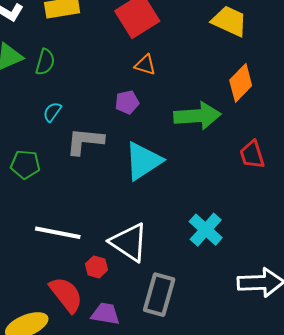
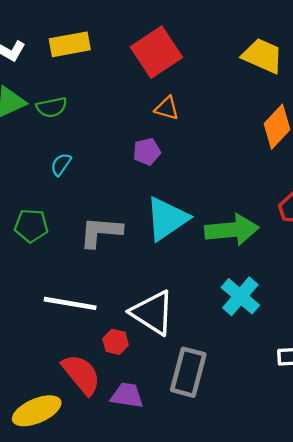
green semicircle: (45, 62) -> (52, 107), turned 64
green arrow: (197, 116) -> (232, 230), moved
gray L-shape: (85, 141) -> (101, 232), moved

